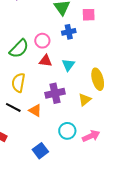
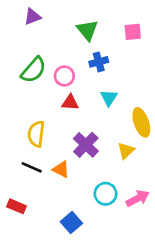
pink square: (89, 15) -> (133, 32), moved
green semicircle: (19, 49) -> (34, 70), moved
cyan triangle: (68, 65) -> (109, 98), moved
purple cross: (55, 93) -> (86, 145), turned -30

